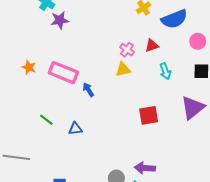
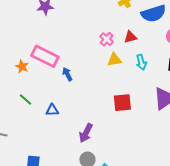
orange star: (29, 67) -> (22, 67), moved
yellow triangle: (123, 70) -> (114, 60), moved
purple arrow: (145, 168) -> (86, 133), moved, turned -72

